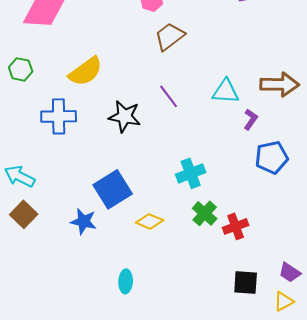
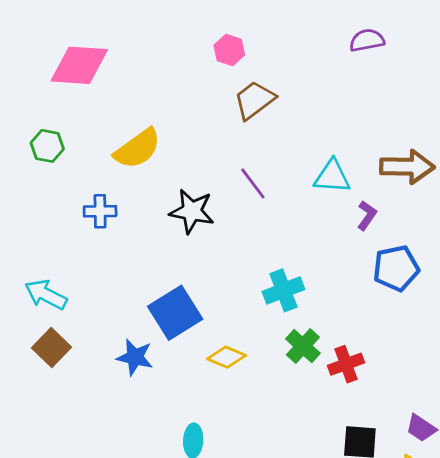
blue cross: (59, 116) -> (100, 211), size x0.7

